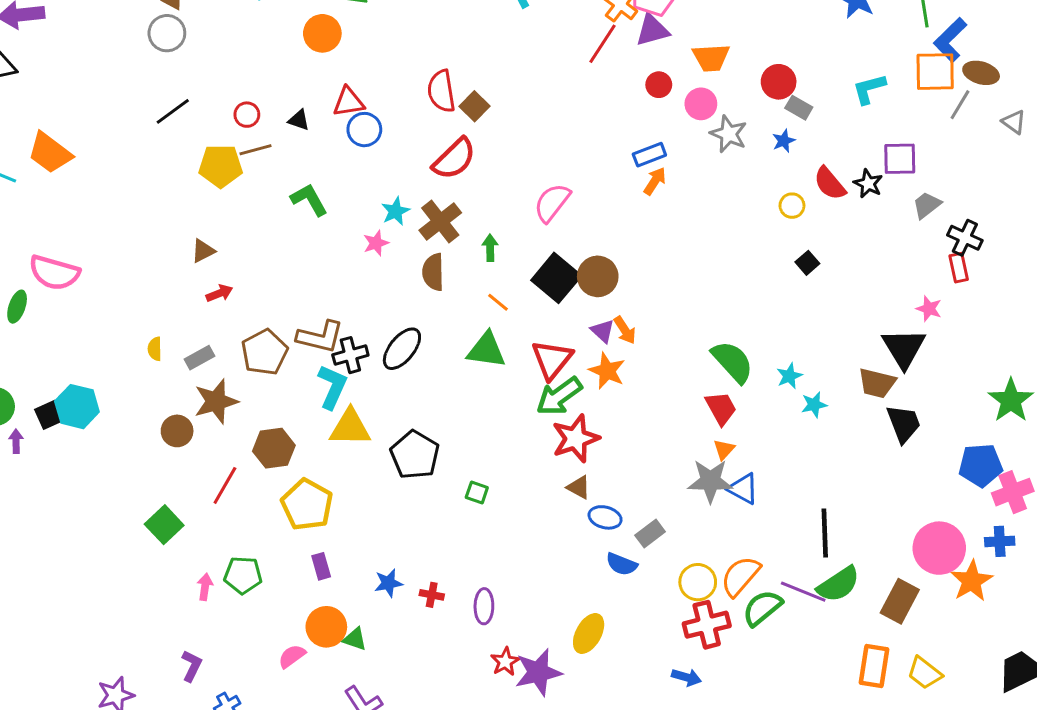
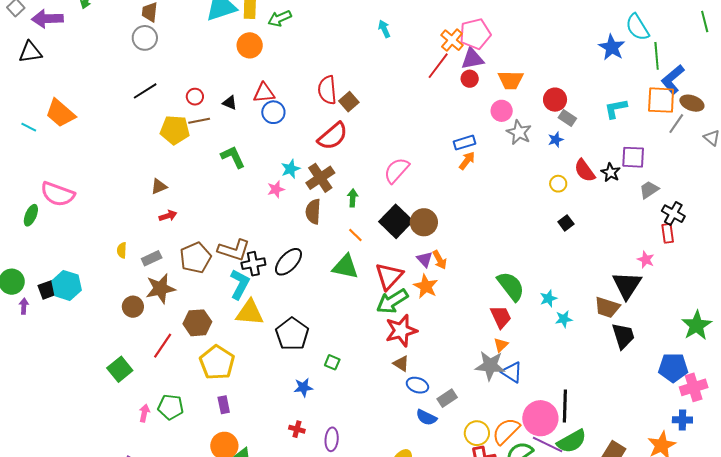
red circle: (659, 85) -> (470, 79), moved
pink circle: (939, 548) -> (540, 418), moved
blue star: (388, 583) -> (303, 387), moved

